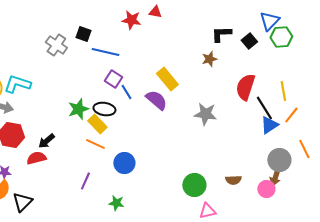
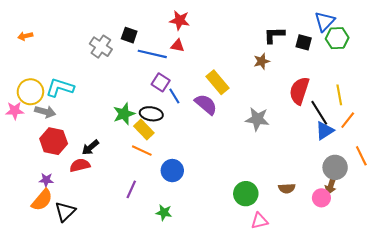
red triangle: (155, 12) -> (178, 46), moved
black square: (249, 41) -> (304, 42), turned -35

